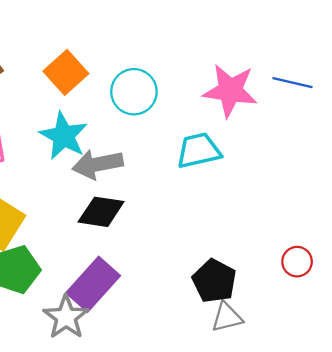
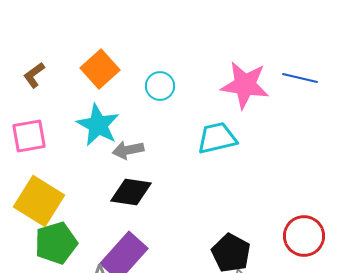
cyan circle: (134, 92) -> (160, 86), size x0.7
gray arrow: (98, 164) -> (128, 150), size x0.7
red circle: (297, 262) -> (304, 236), size x1.5

